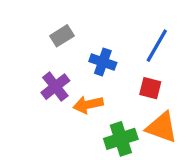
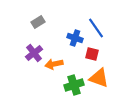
blue line: (157, 46) -> (96, 28), turned -65
blue cross: (103, 62) -> (75, 38), moved

